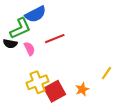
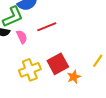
red square: (55, 91) -> (58, 64), moved

